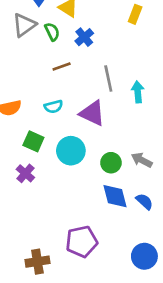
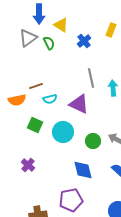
blue cross: (84, 37) -> (84, 41), moved
brown line: (62, 66) -> (36, 86), moved
purple cross: (25, 173) -> (28, 165), moved
blue diamond: (115, 196) -> (83, 170), moved

